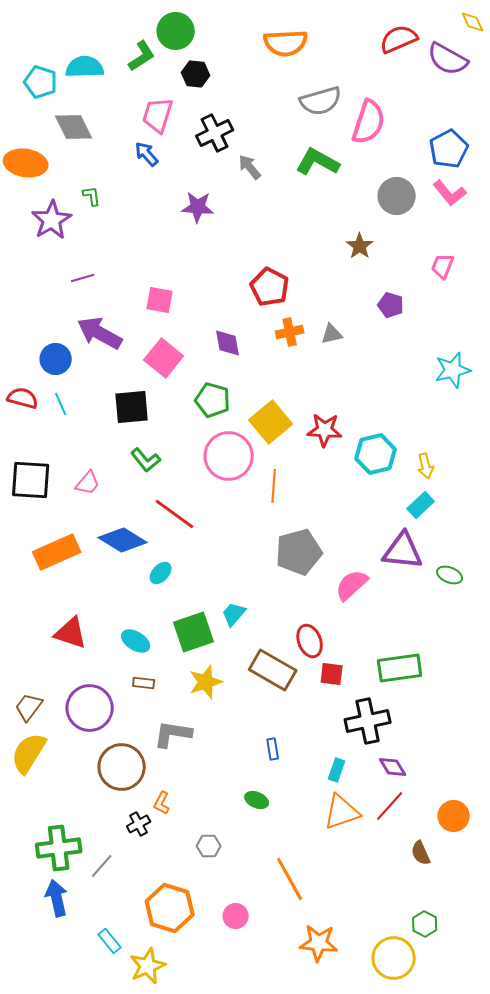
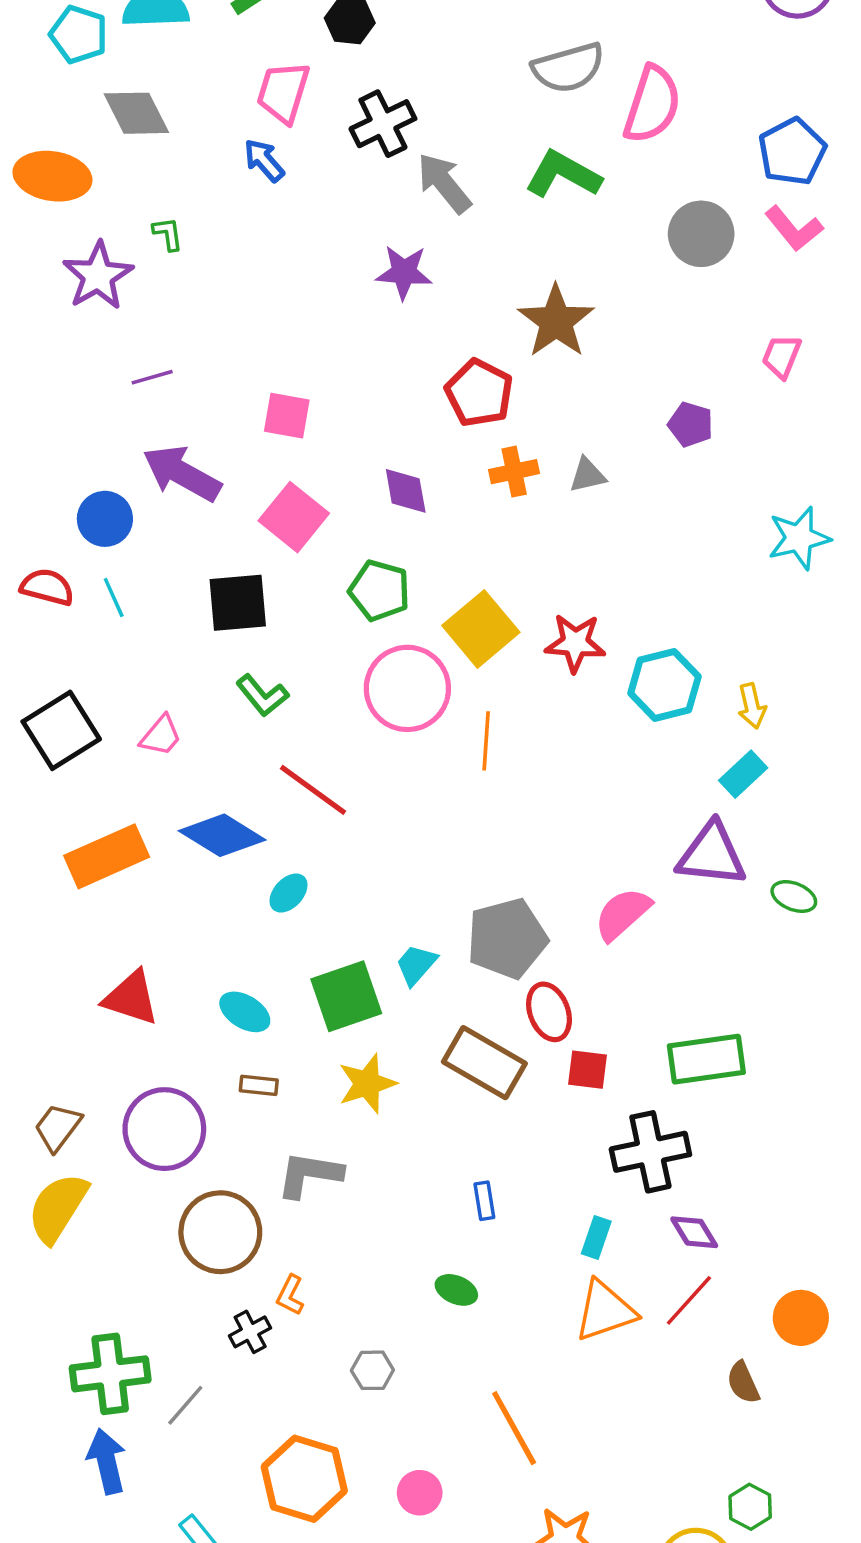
gray arrow: (250, 167) -> (444, 183), size x1.4
purple star: (198, 207) -> (404, 272), moved
brown star: (360, 246) -> (556, 321), moved, size x1.6
black square: (31, 480) -> (61, 730), turned -36
gray pentagon: (299, 552) -> (507, 938), moved

